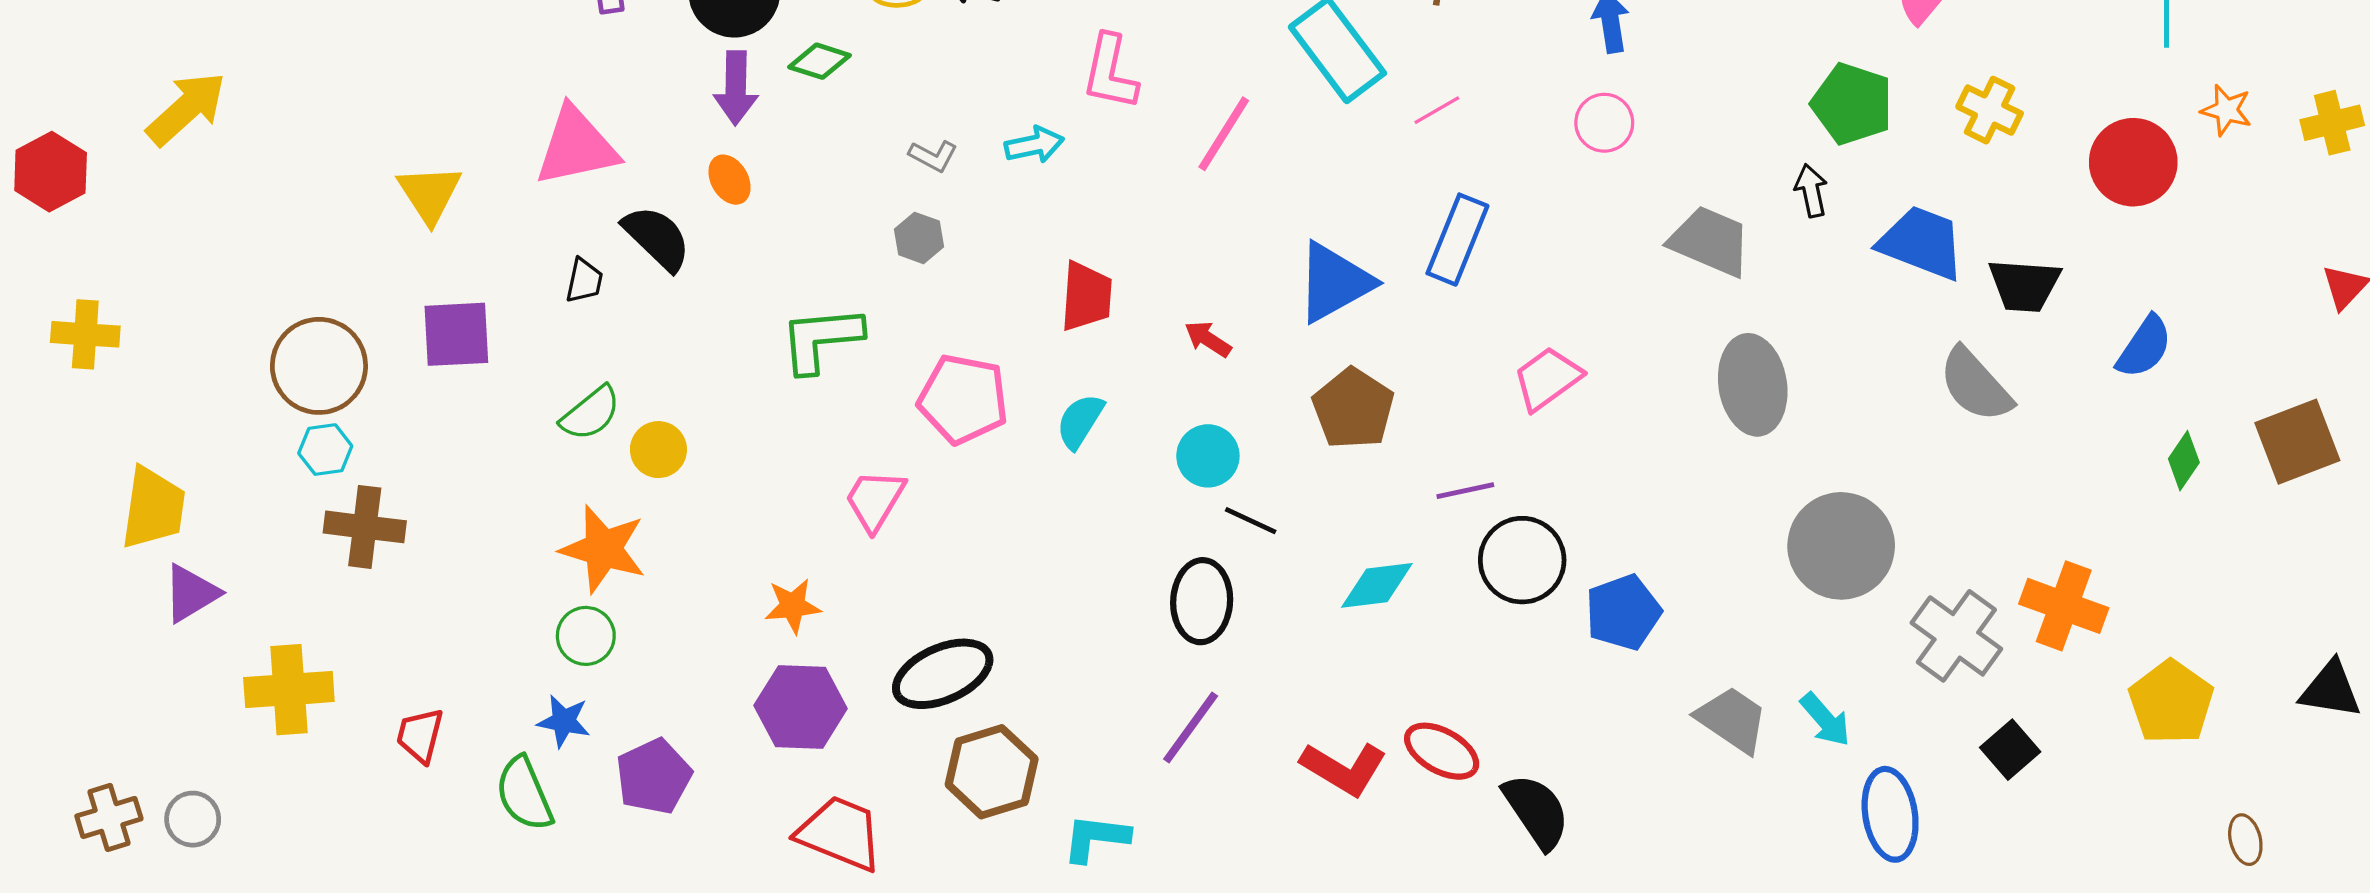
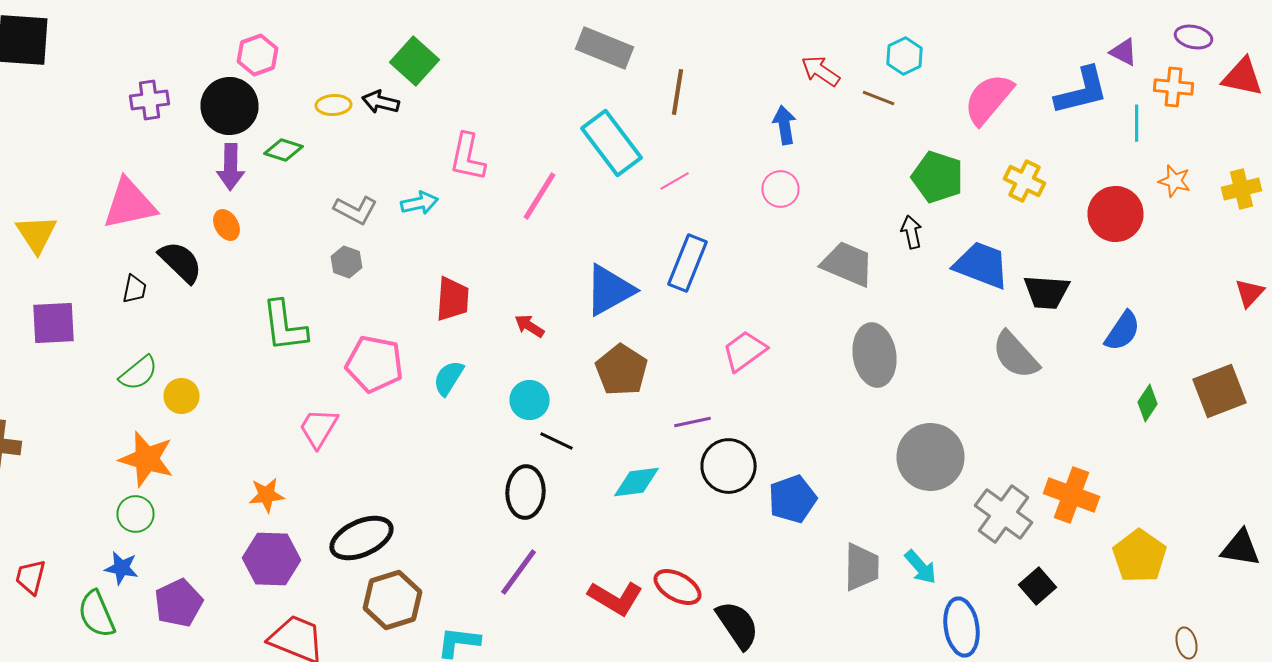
gray L-shape: (933, 156) -> (356, 210), size x1.4
green L-shape: (821, 339) -> (284, 326), turned -92
gray trapezoid: (1732, 720) -> (862, 567), turned 57

